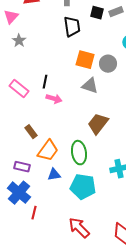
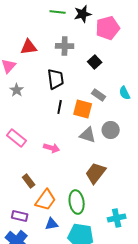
gray rectangle: (116, 12) -> (99, 95), moved, turned 56
black square: (97, 13) -> (95, 62), turned 32
black trapezoid: (72, 27) -> (56, 79), moved
gray circle: (108, 64) -> (111, 130), moved
black line: (45, 82) -> (60, 107), moved

